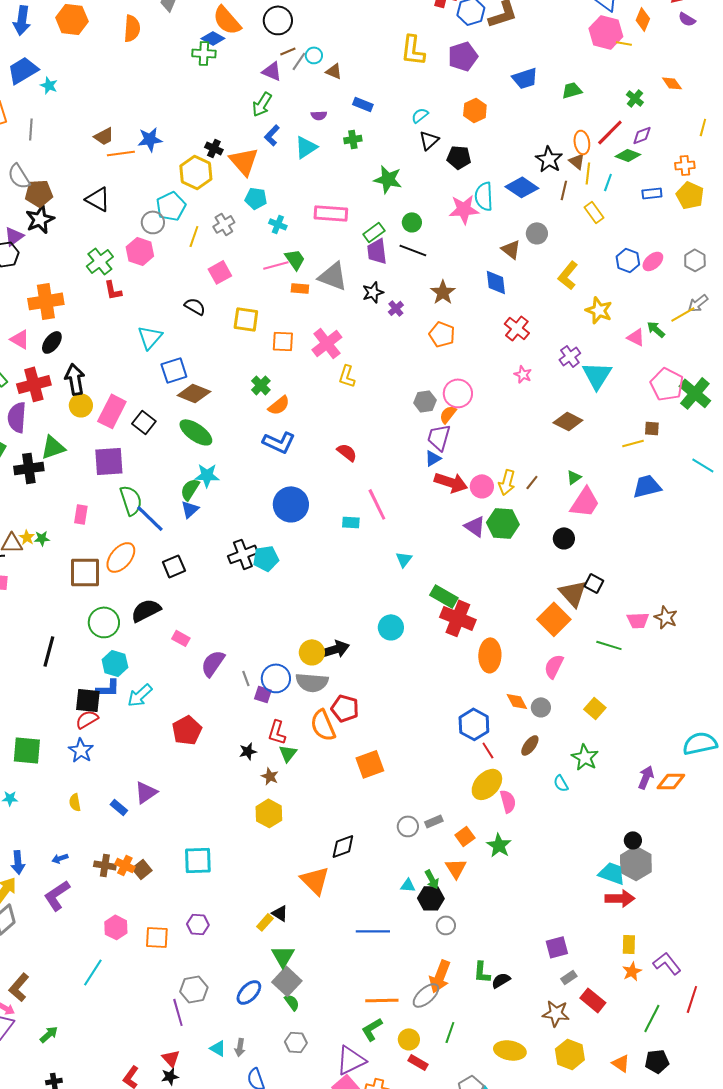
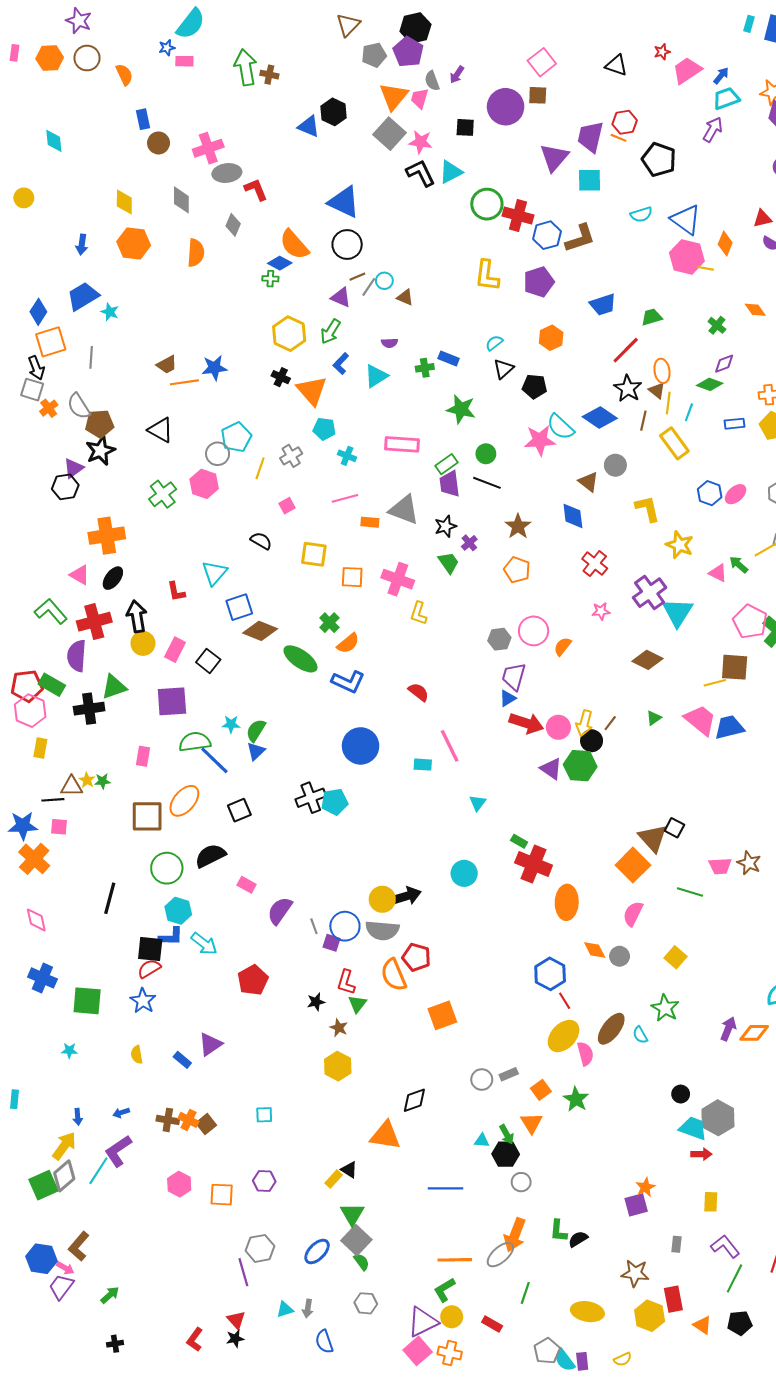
blue arrow: (22, 20) -> (82, 244), size x0.7
green cross: (204, 53) -> (270, 279), size x0.7
blue rectangle: (363, 104) -> (449, 358), moved
red line: (610, 132) -> (626, 350), moved
yellow hexagon: (196, 172) -> (289, 334), moved
cyan semicircle: (484, 196) -> (560, 427), turned -44
yellow rectangle: (594, 212) -> (674, 443), size x1.4
green trapezoid: (295, 259) -> (449, 563), moved
pink square: (220, 272) -> (287, 506), size x0.7
yellow L-shape: (568, 275) -> (647, 509), turned 128
red L-shape: (113, 290) -> (176, 592), moved
pink cross: (327, 343) -> (398, 579), turned -32
purple cross: (570, 356) -> (650, 593), size x1.5
pink star: (523, 374) -> (601, 611), turned -30
pink rectangle: (112, 411) -> (175, 650), size x0.7
orange semicircle: (448, 414) -> (563, 646), moved
brown square: (652, 428) -> (735, 667), size x1.8
green ellipse: (196, 432) -> (300, 659), moved
cyan star: (207, 475) -> (231, 724), moved, size x0.7
green semicircle: (131, 500) -> (195, 742), turned -80
pink trapezoid: (585, 502) -> (700, 720), moved, turned -84
black circle: (564, 538) -> (592, 741), moved
green rectangle: (444, 596) -> (519, 841), size x0.6
cyan arrow: (140, 695) -> (204, 944), turned -100
brown ellipse: (530, 745) -> (611, 1029), moved, size x1.5
black circle: (633, 840) -> (681, 1094), moved
cyan square: (198, 860) -> (264, 1115), size x0.6
blue arrow: (18, 862) -> (78, 1117), size x0.7
orange triangle: (315, 880) -> (385, 1135), turned -36
red arrow: (620, 898) -> (701, 1154), size x0.7
purple L-shape: (667, 963) -> (725, 1246), moved
orange star: (632, 971) -> (645, 1187), moved
cyan line: (93, 972) -> (98, 1171), moved
gray rectangle: (569, 977) -> (677, 1244), moved, turned -49
red rectangle: (593, 1000) -> (673, 1299), moved, turned 40
yellow circle: (409, 1039) -> (452, 1317), moved
cyan triangle: (218, 1048) -> (285, 1310), turned -48

